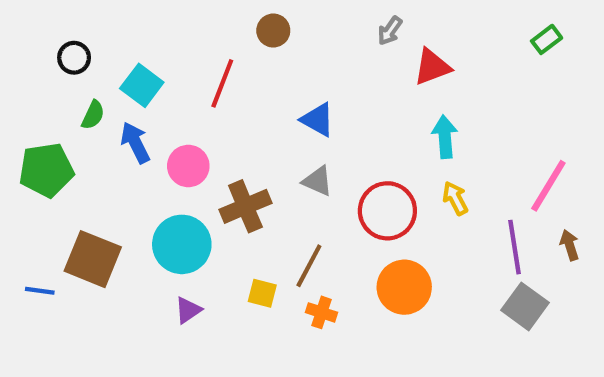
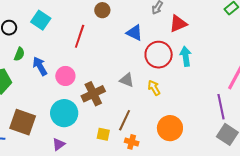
cyan square: (142, 85) -> (41, 20), moved
blue triangle: (318, 120) -> (134, 33), moved
yellow arrow: (455, 198) -> (154, 88), moved
red circle: (387, 211) -> (159, 55), moved
purple triangle: (188, 310) -> (59, 144), moved

